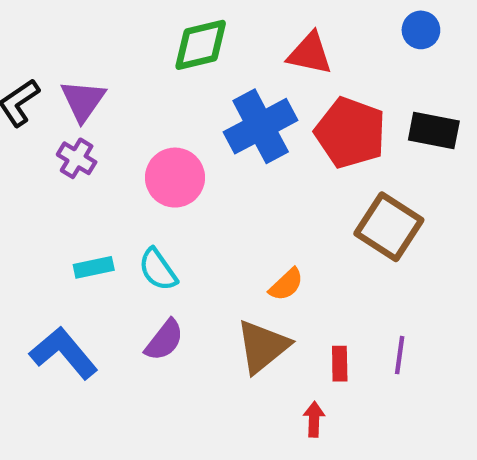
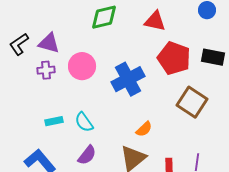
purple triangle: (83, 101) -> (49, 43), turned -50
blue cross: (261, 126) -> (128, 79), moved
purple cross: (77, 158) -> (46, 70), turned -36
pink circle: (175, 178) -> (82, 66), moved

